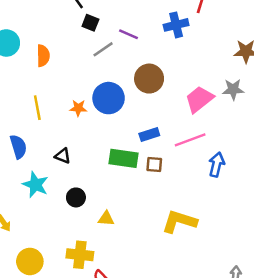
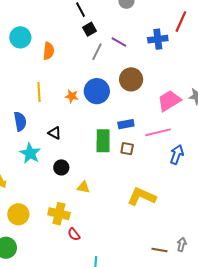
black square: (90, 23) -> (90, 29), turned 32
gray line: (103, 49) -> (97, 52), turned -36
green rectangle: (124, 158) -> (103, 141), turned 75

